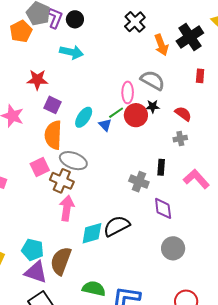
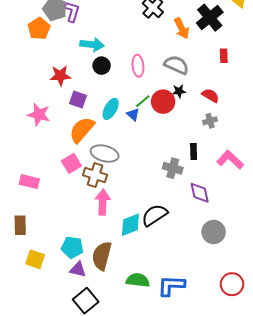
black circle: (75, 19) -> (102, 66), moved
pink ellipse: (128, 92) -> (138, 66), moved
orange semicircle: (53, 135) -> (82, 130), turned 44
purple triangle: (36, 272) -> (78, 269), size x0.7

